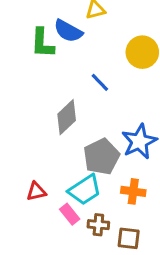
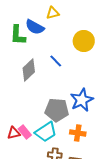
gray diamond: (67, 117) -> (29, 70), moved
gray pentagon: (101, 157) -> (57, 110), turned 30
pink rectangle: (70, 214) -> (25, 132), moved

